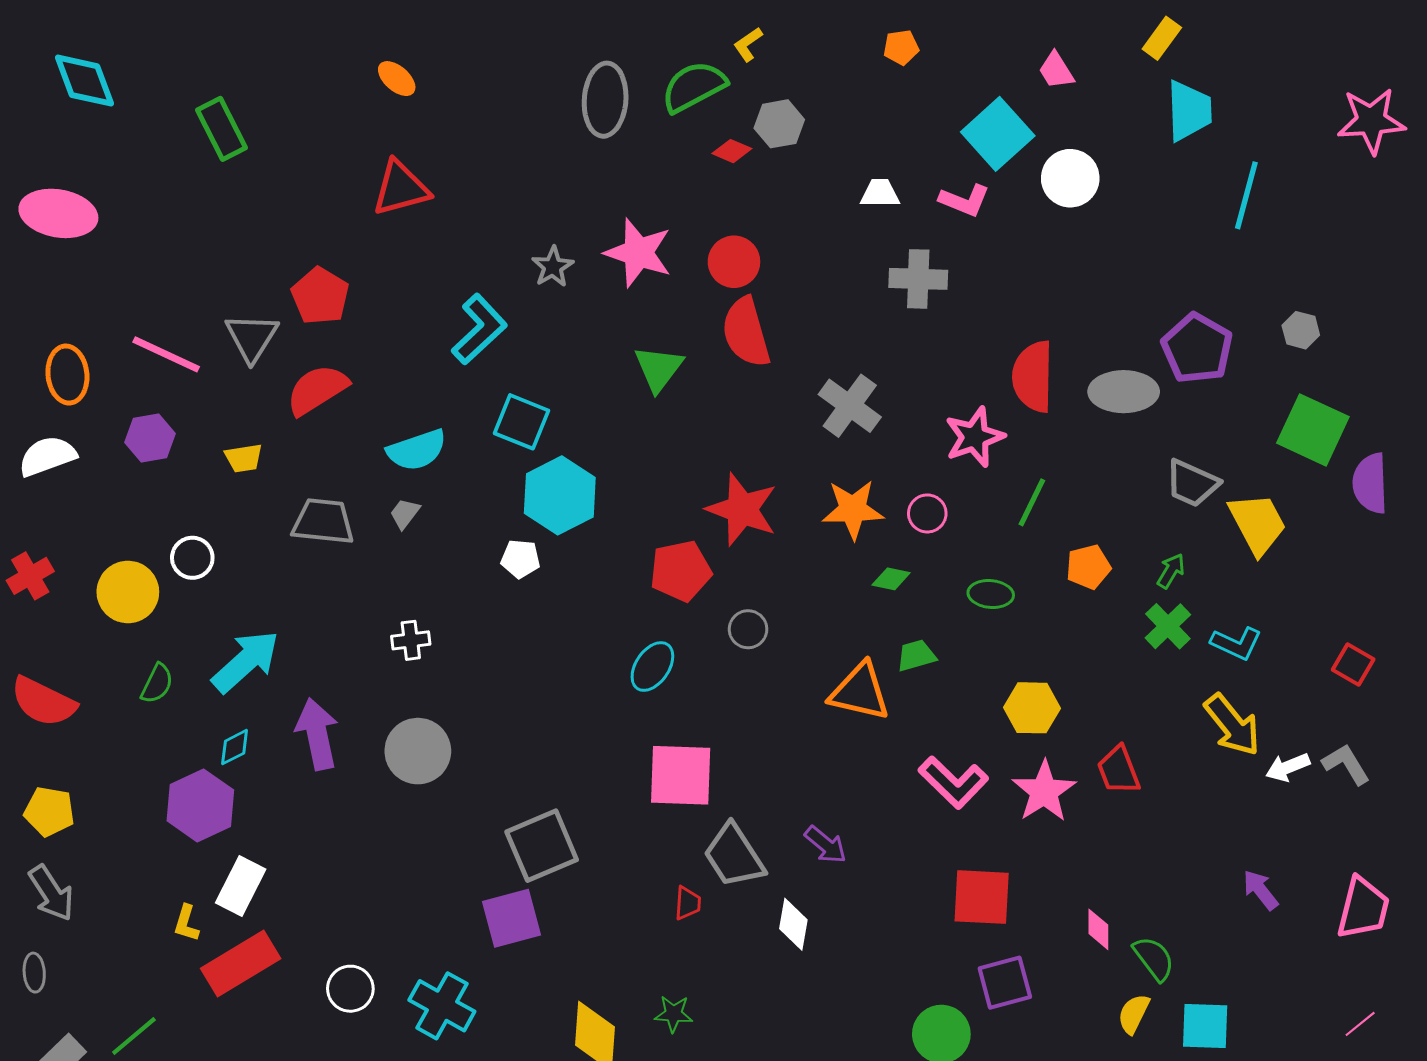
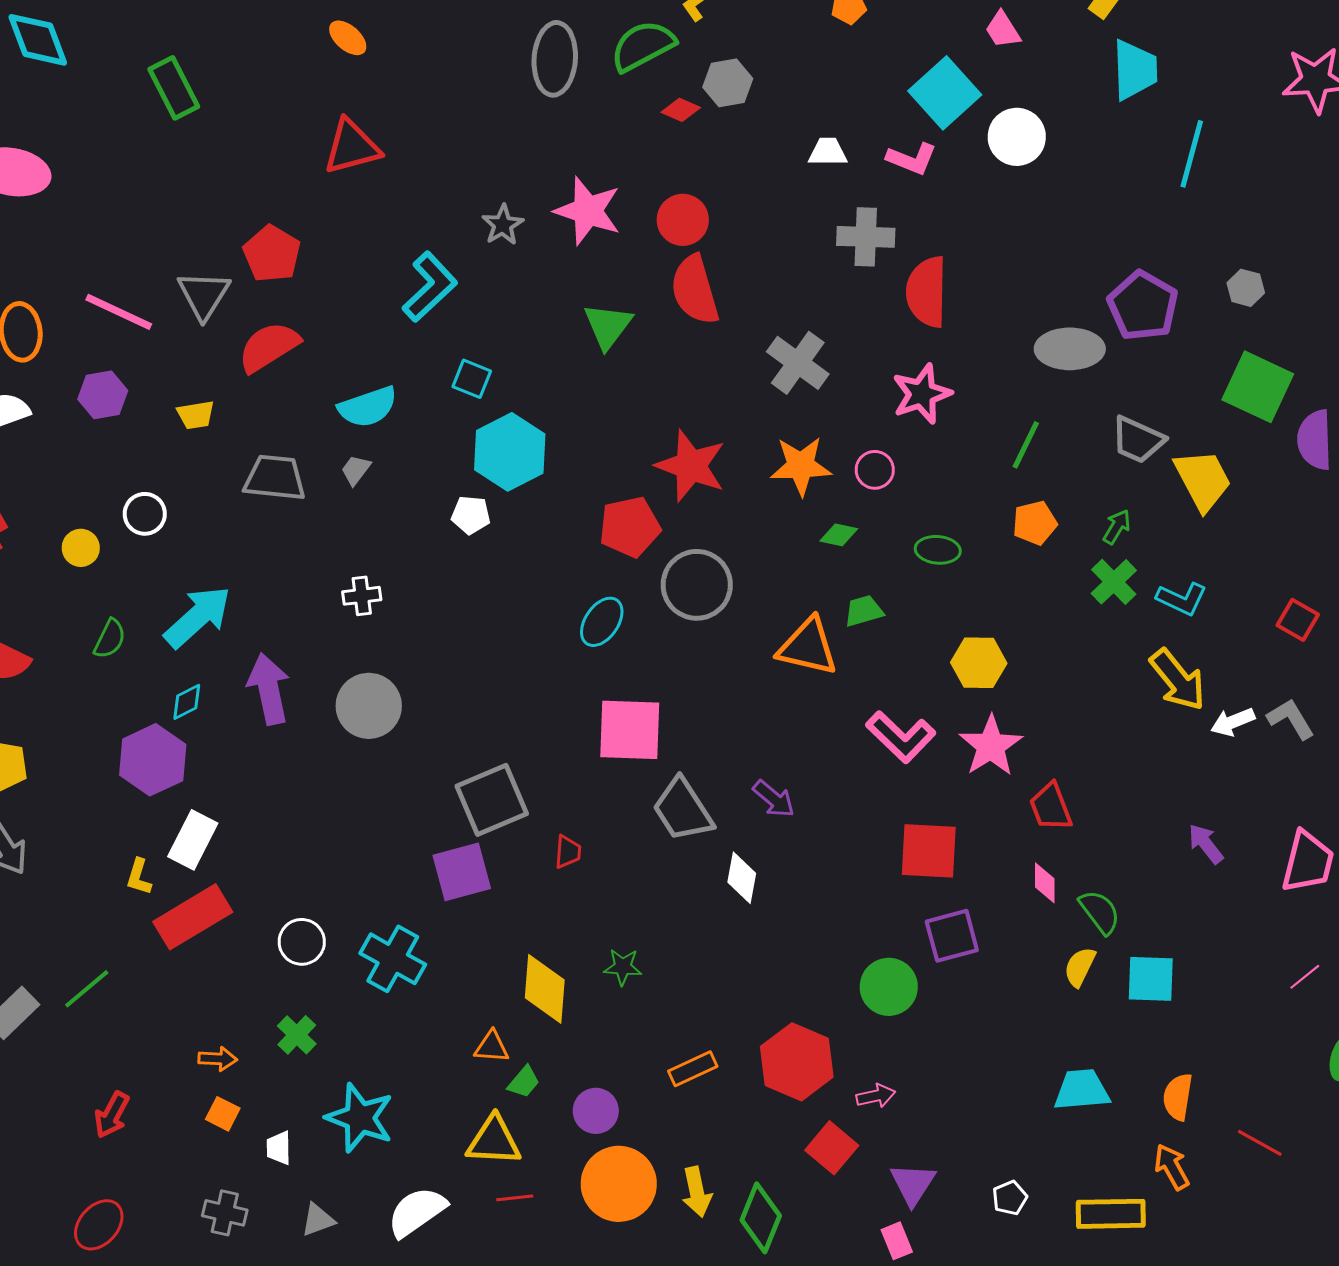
red semicircle: (1033, 377) -> (927, 292), moved
cyan square: (522, 422) -> (472, 379), size x0.7
green line: (1032, 502) -> (1026, 445), moved
yellow circle: (128, 592) -> (81, 548), size x0.6
gray circle: (748, 629) -> (697, 585), size x1.8
red trapezoid: (1119, 770) -> (1051, 807), moved
red trapezoid: (688, 903) -> (568, 852), moved

